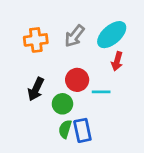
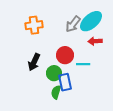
gray arrow: (74, 36) -> (73, 24), moved
red arrow: (117, 61) -> (95, 41), turned 72
blue rectangle: (82, 130) -> (65, 82), moved

